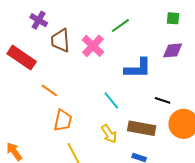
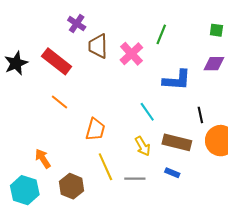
green line: (120, 26) -> (161, 34), turned -36
orange line: (49, 90) -> (59, 102), moved
black line: (163, 100) -> (200, 115), turned 56

